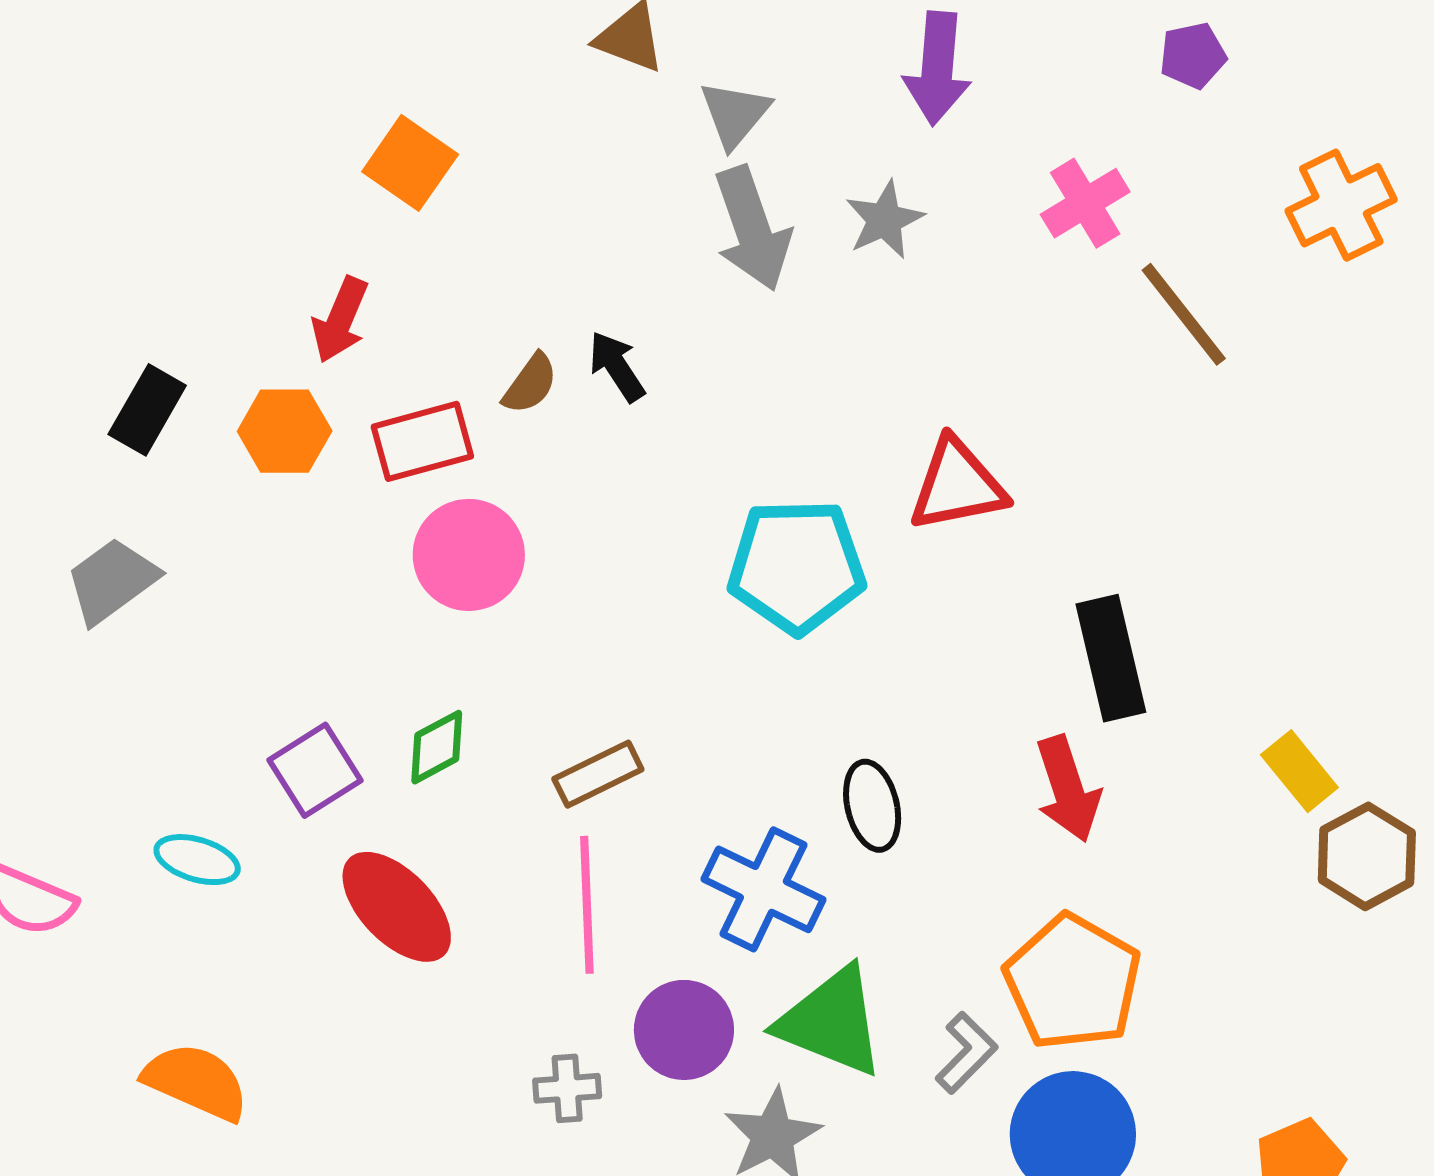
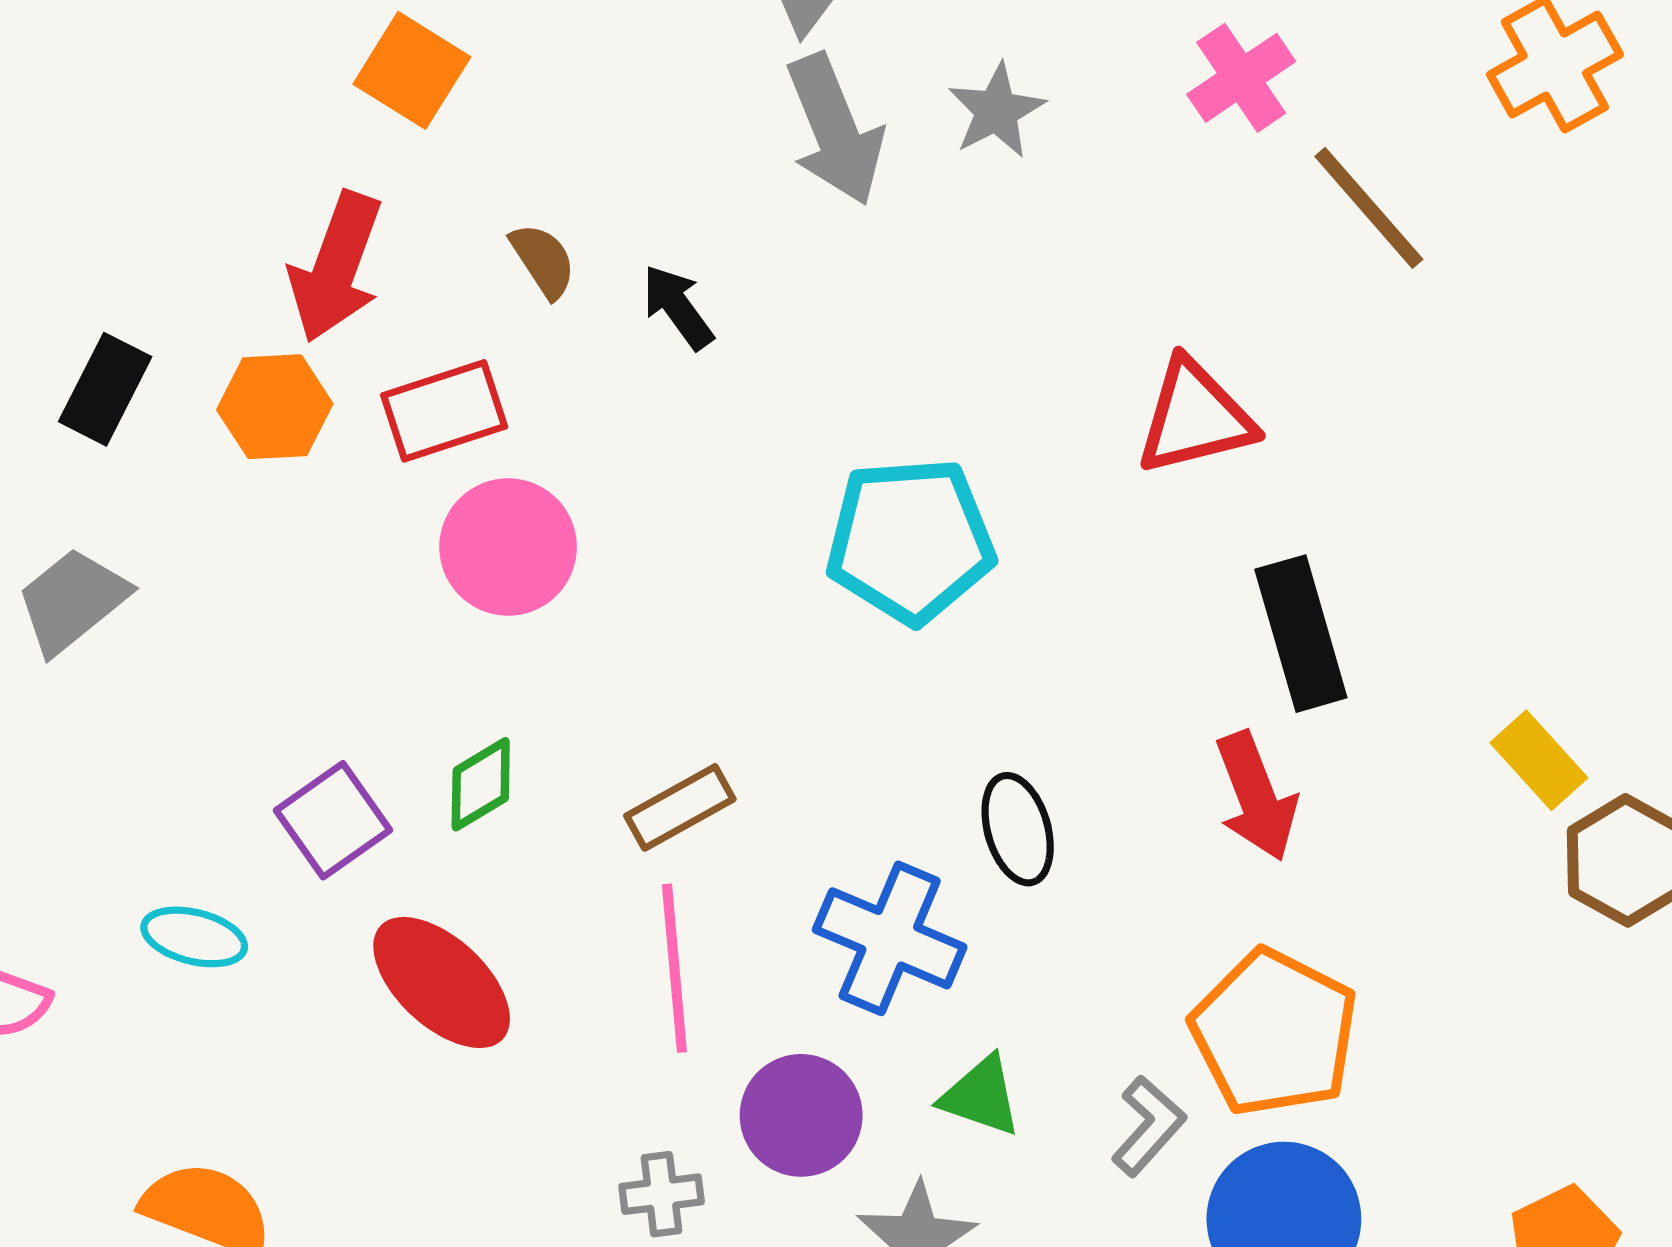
red arrow: (340, 320) -> (336, 267), size x1.4
brown semicircle: (530, 384) -> (543, 261), moved, turned -66
red triangle: (957, 485) -> (1195, 417), moved
green triangle: (831, 1022) -> (981, 1096), size x0.6

